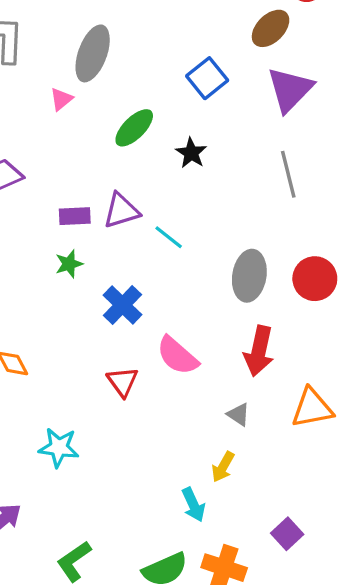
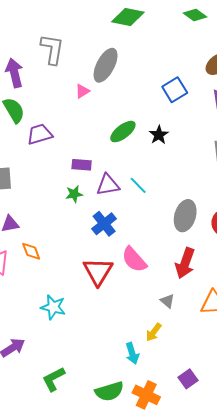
green ellipse: (134, 128) -> (123, 132), moved
purple triangle: (121, 211) -> (108, 185), moved
red triangle: (122, 382) -> (98, 271), size x1.5

